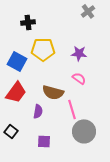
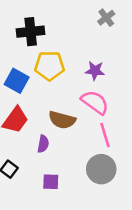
black cross: (28, 22) -> (31, 32), size x1.5
pink semicircle: (79, 78) -> (95, 102), size x1.6
pink line: (72, 109) -> (105, 135), moved

